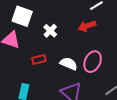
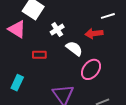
white semicircle: (69, 64) -> (74, 48), moved

